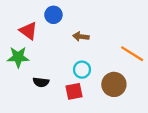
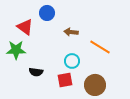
orange line: (132, 54) -> (100, 47), moved
brown circle: (114, 84) -> (95, 85), moved

